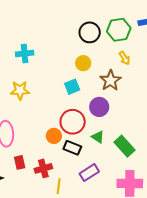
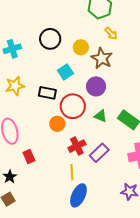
black circle: (90, 32) -> (50, 39), moved
yellow circle: (83, 63) -> (81, 47), moved
black rectangle: (72, 148) -> (47, 93), moved
red cross: (43, 168) -> (77, 146), moved

